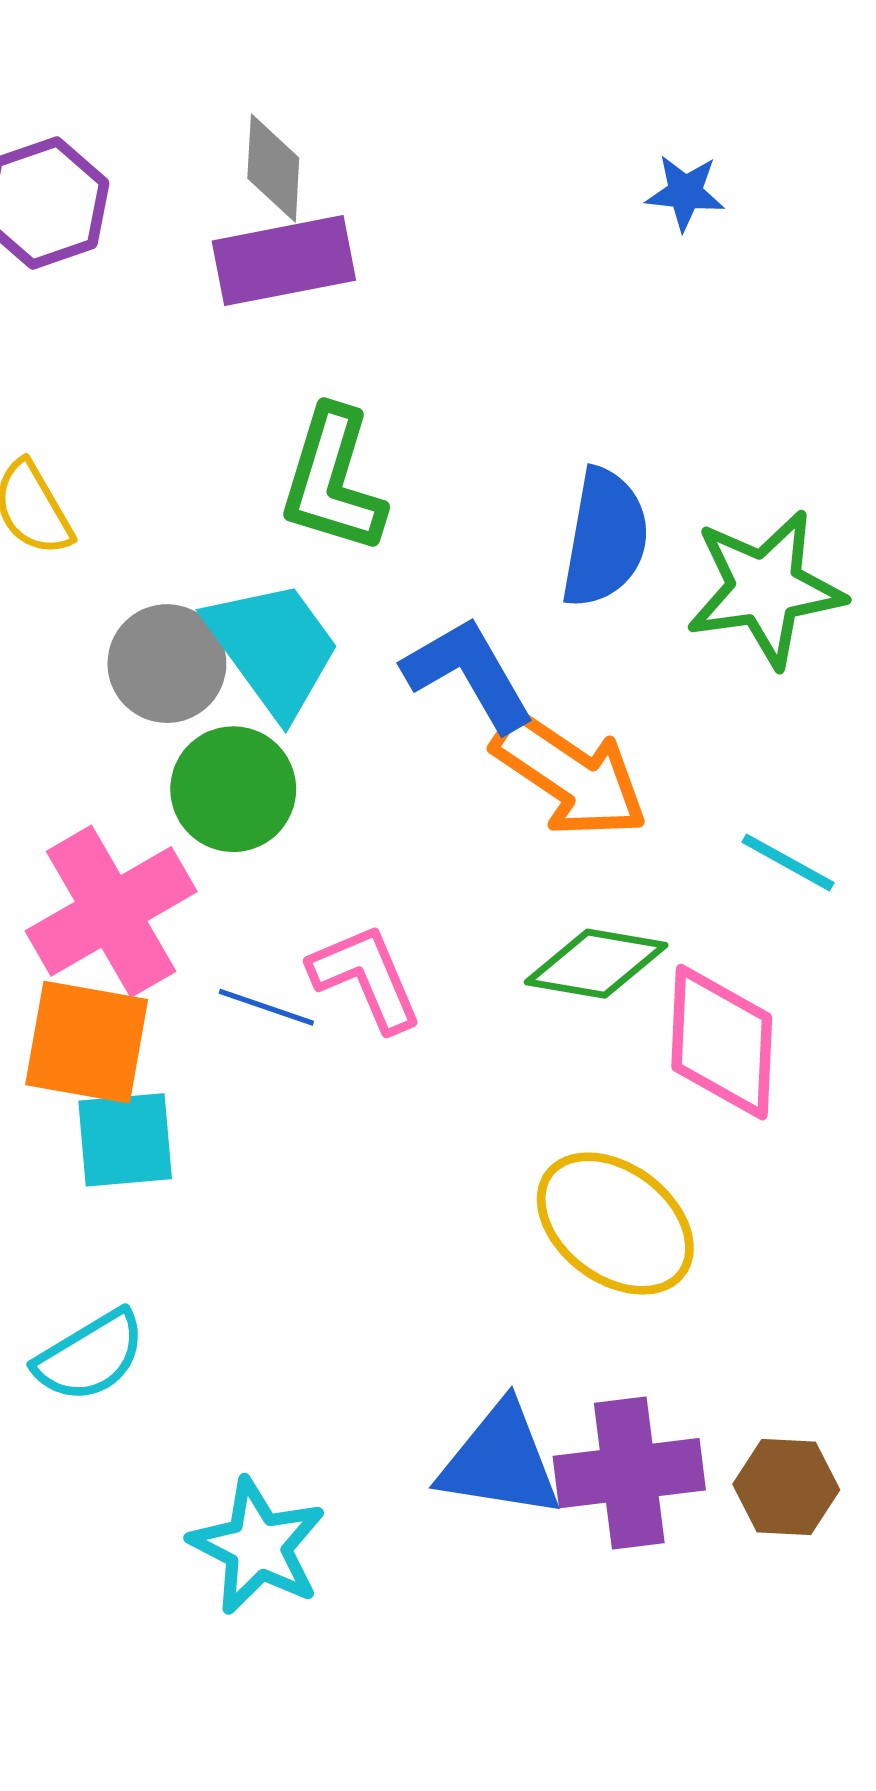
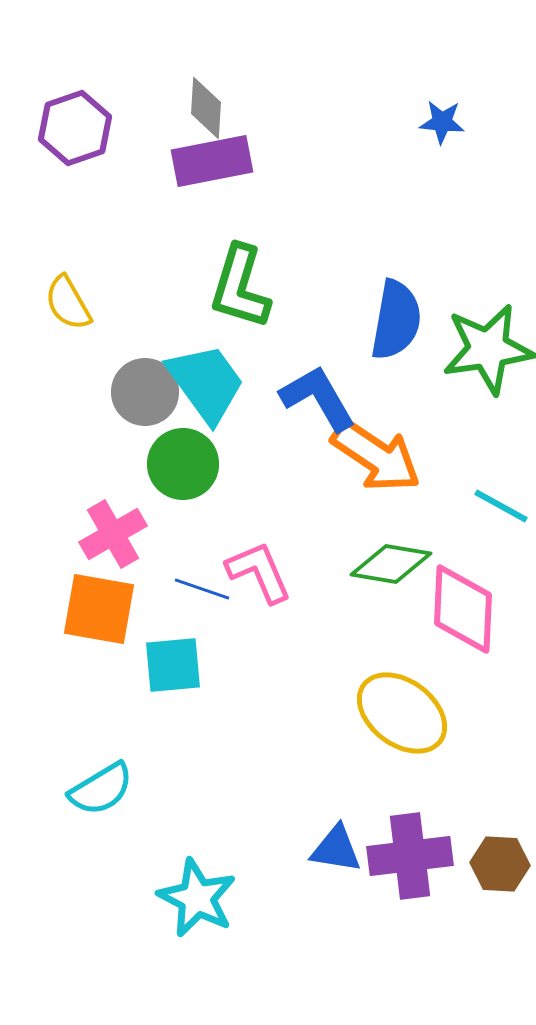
pink cross: (111, 911) -> (113, 534), size x0.7
cyan square: (125, 1140) -> (173, 665), moved
blue triangle: (500, 1461) -> (336, 849), size x0.7

